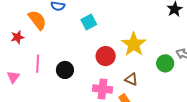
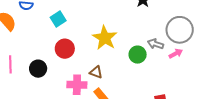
red circle: (106, 56) -> (65, 49), moved
brown triangle: (131, 79) -> (96, 72), moved

